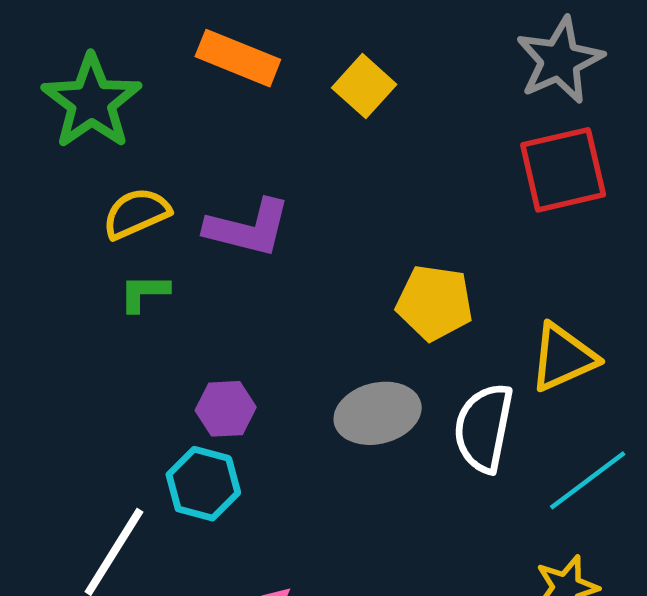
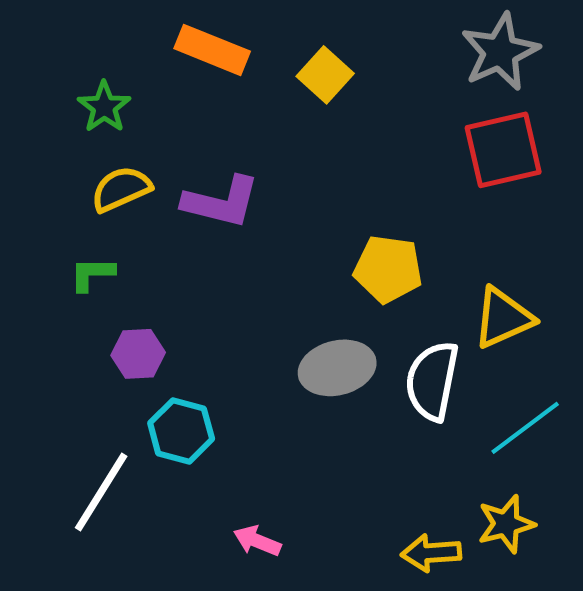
green star: (92, 102) -> (104, 107), moved, size x0.6
green L-shape: (144, 293) -> (92, 274), moved
purple hexagon: (226, 409) -> (138, 354), moved

